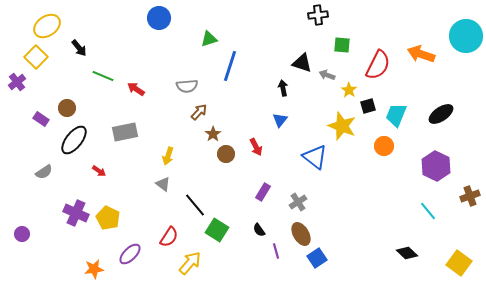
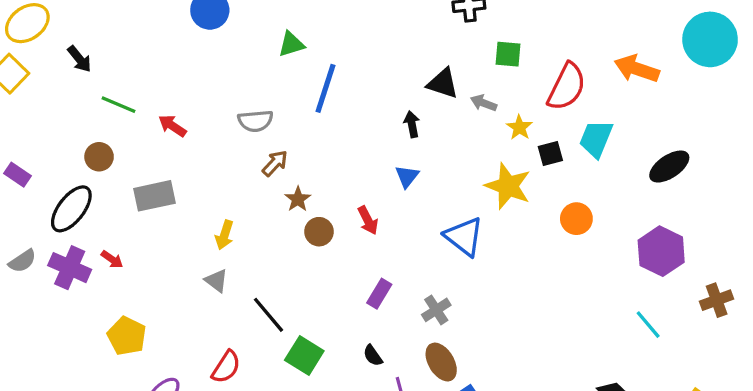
brown circle: (67, 108) -> (99, 157), moved
cyan trapezoid: (396, 115) -> (596, 139), moved
purple cross: (76, 213) -> (70, 268), moved

